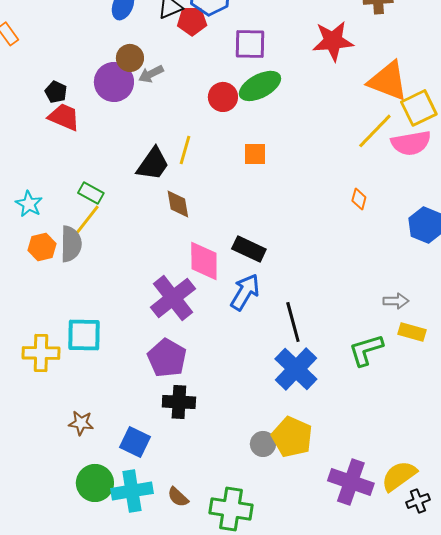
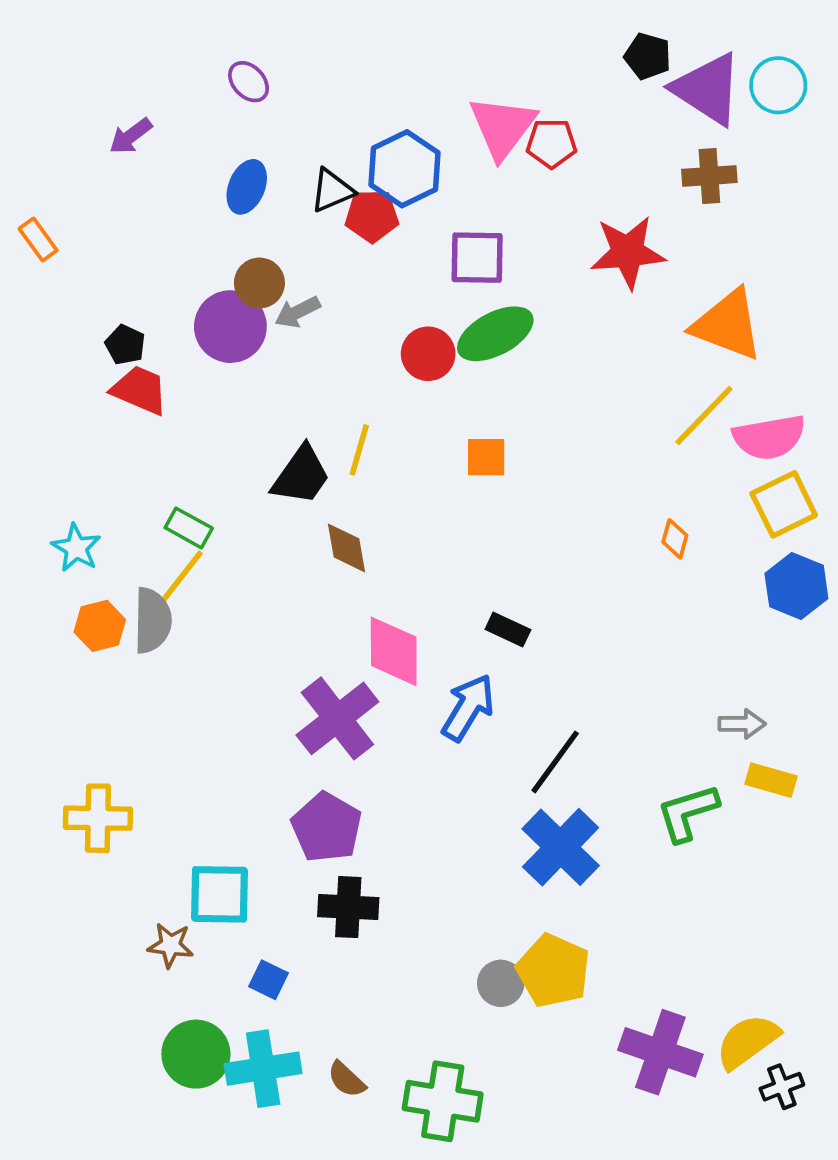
yellow square: (419, 108) -> (784, 504), moved
black rectangle: (249, 249) -> (508, 630), moved, size x0.7
black line: (293, 322) -> (555, 762), turned 51
cyan square: (84, 335) -> (220, 894), moved
blue square: (135, 442) -> (268, 980), size x0.7

